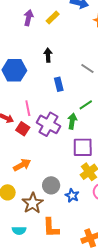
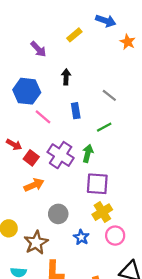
purple arrow: (28, 18) -> (38, 49), moved, turned 119
green line: (86, 105) -> (104, 127), moved
pink line: (28, 108) -> (43, 117), moved, turned -42
orange arrow: (22, 165) -> (34, 185), moved
gray circle: (51, 185) -> (58, 214), moved

